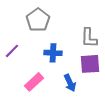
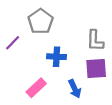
purple line: (12, 51) -> (13, 43), moved

